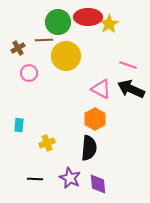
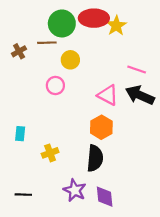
yellow circle: (66, 56) -> (70, 60), size x0.6
pink circle: (29, 73) -> (55, 86), moved
black line: (35, 179) -> (23, 195), moved

